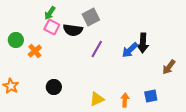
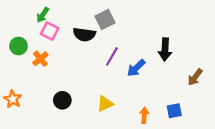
green arrow: (50, 13) -> (43, 15), moved
pink square: (52, 27) -> (50, 31), moved
blue arrow: (130, 50) -> (136, 68), moved
yellow triangle: (97, 99) -> (105, 104), moved

